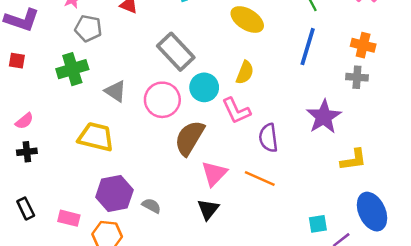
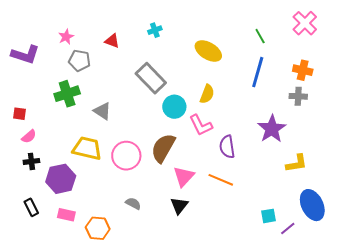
red square: (17, 61) -> (19, 114), moved
pink circle: (162, 100) -> (126, 156), moved
purple hexagon: (114, 193) -> (61, 179), moved

